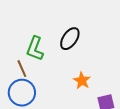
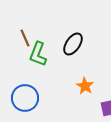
brown line: (22, 69) -> (25, 38), moved

